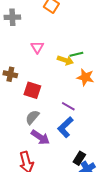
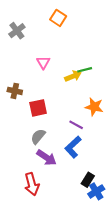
gray cross: (12, 17) -> (17, 31), turned -35
yellow arrow: (65, 60) -> (73, 76), turned -42
orange star: (85, 77) -> (94, 107), moved
red square: (32, 90) -> (38, 108), turned -30

